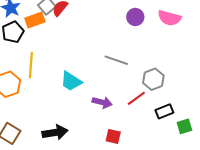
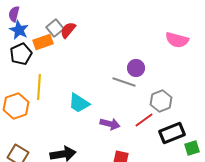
purple circle: (135, 17) -> (136, 68), moved
black rectangle: (164, 111) -> (172, 133), size x1.4

